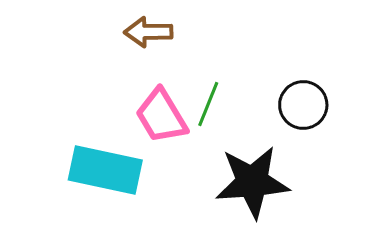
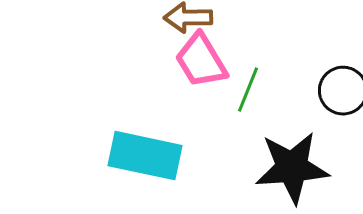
pink trapezoid: (161, 116) -> (201, 61), moved

